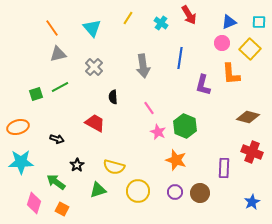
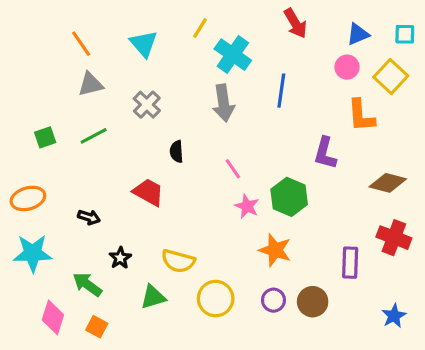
cyan cross: (161, 23) -> (233, 55), moved, size x1.6
purple L-shape: (203, 85) -> (325, 153), moved
green square: (36, 94) -> (45, 137), moved

